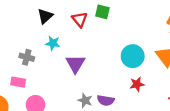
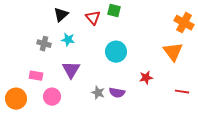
cyan circle: (133, 56) -> (116, 52), moved
gray cross: (27, 57) -> (44, 44), moved
purple triangle: (75, 64) -> (71, 70), moved

